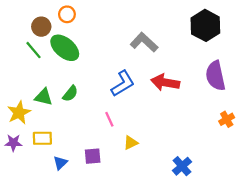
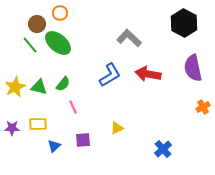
yellow star: (19, 113) -> (15, 87), moved
pink line: (109, 119) -> (73, 107), moved

